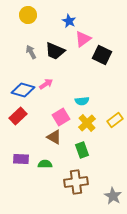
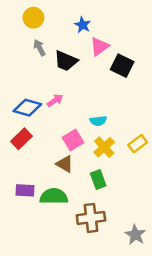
gray arrow: (31, 52) -> (39, 48), moved
green semicircle: (45, 164) -> (54, 196), size x1.6

